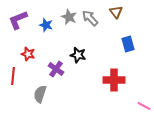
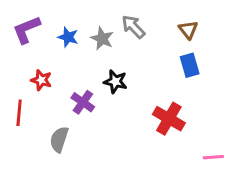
brown triangle: (116, 12) -> (188, 30), moved
gray star: (69, 17) -> (102, 39), moved
red cross: (114, 80) -> (169, 119), turned 30
pink line: (144, 106) -> (213, 157), turned -32

